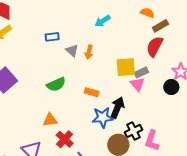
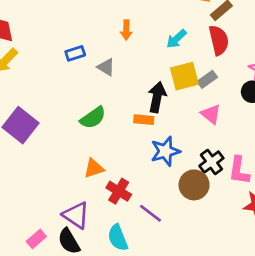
cyan arrow: (103, 21) -> (176, 39), moved
red semicircle: (155, 46) -> (219, 40), turned 150
orange arrow: (89, 52) -> (126, 30), moved
pink triangle: (137, 84) -> (211, 114), moved
black arrow: (117, 108) -> (157, 97), moved

